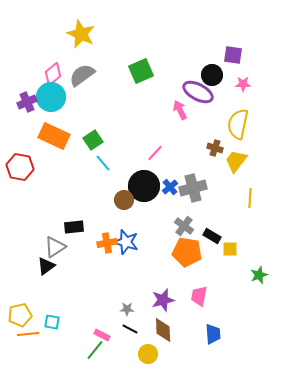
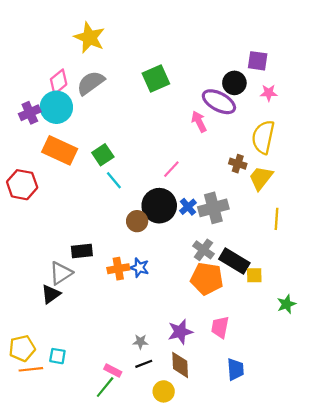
black rectangle: (212, 236) -> (234, 261), size x1.5
blue star: (126, 242) -> (139, 268), size x0.7
black line: (130, 329) -> (144, 364), turned -49

